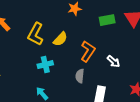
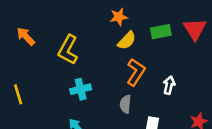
yellow semicircle: (60, 39) -> (127, 41), moved
white arrow: (113, 61) -> (169, 85), turned -120

